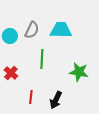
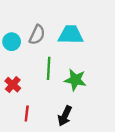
green star: (79, 72) -> (75, 80), moved
red line: (31, 97) -> (27, 114), moved

